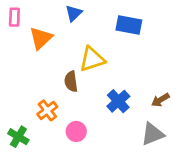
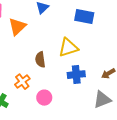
yellow triangle: (92, 59) -> (68, 48), moved
blue cross: (118, 101) -> (76, 75), turned 36

